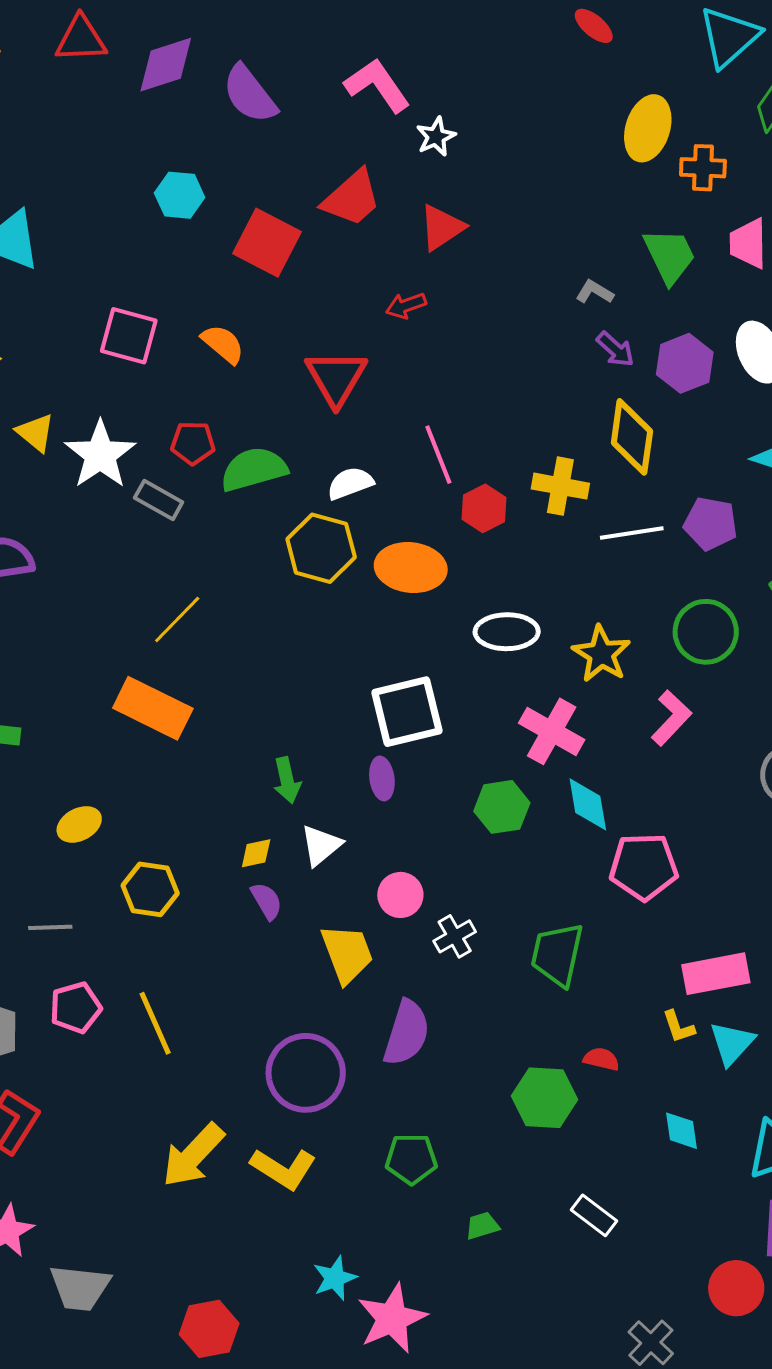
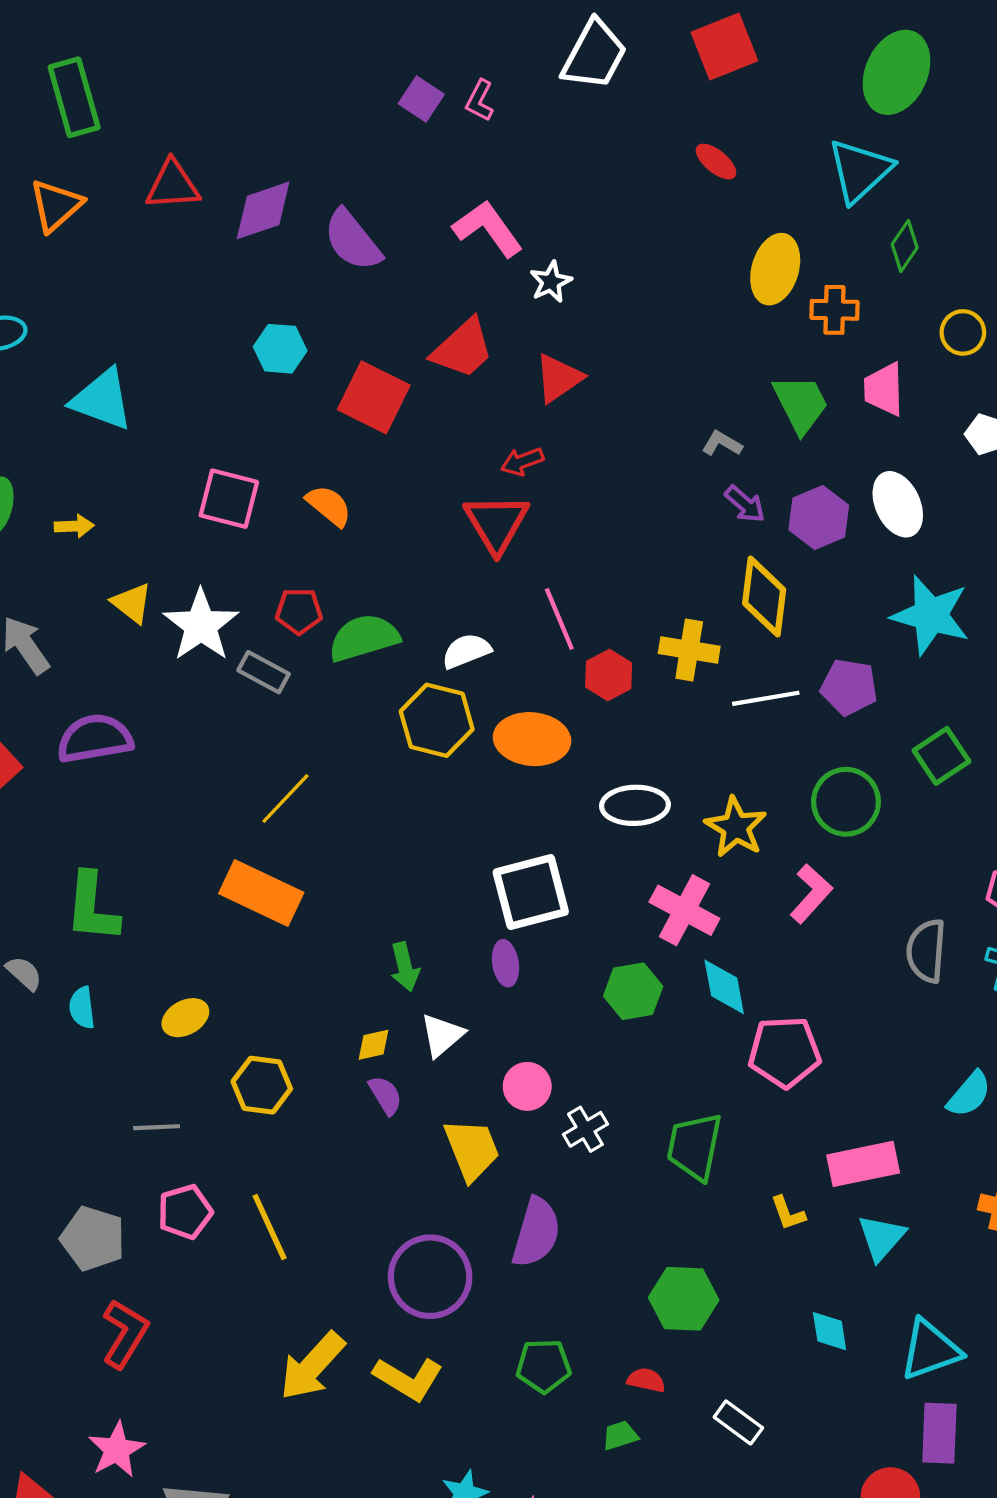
red triangle: (336, 378) -> (496, 523), moved
yellow L-shape: (678, 1027) -> (788, 1213), moved
red semicircle: (601, 1059) -> (646, 1380), moved

